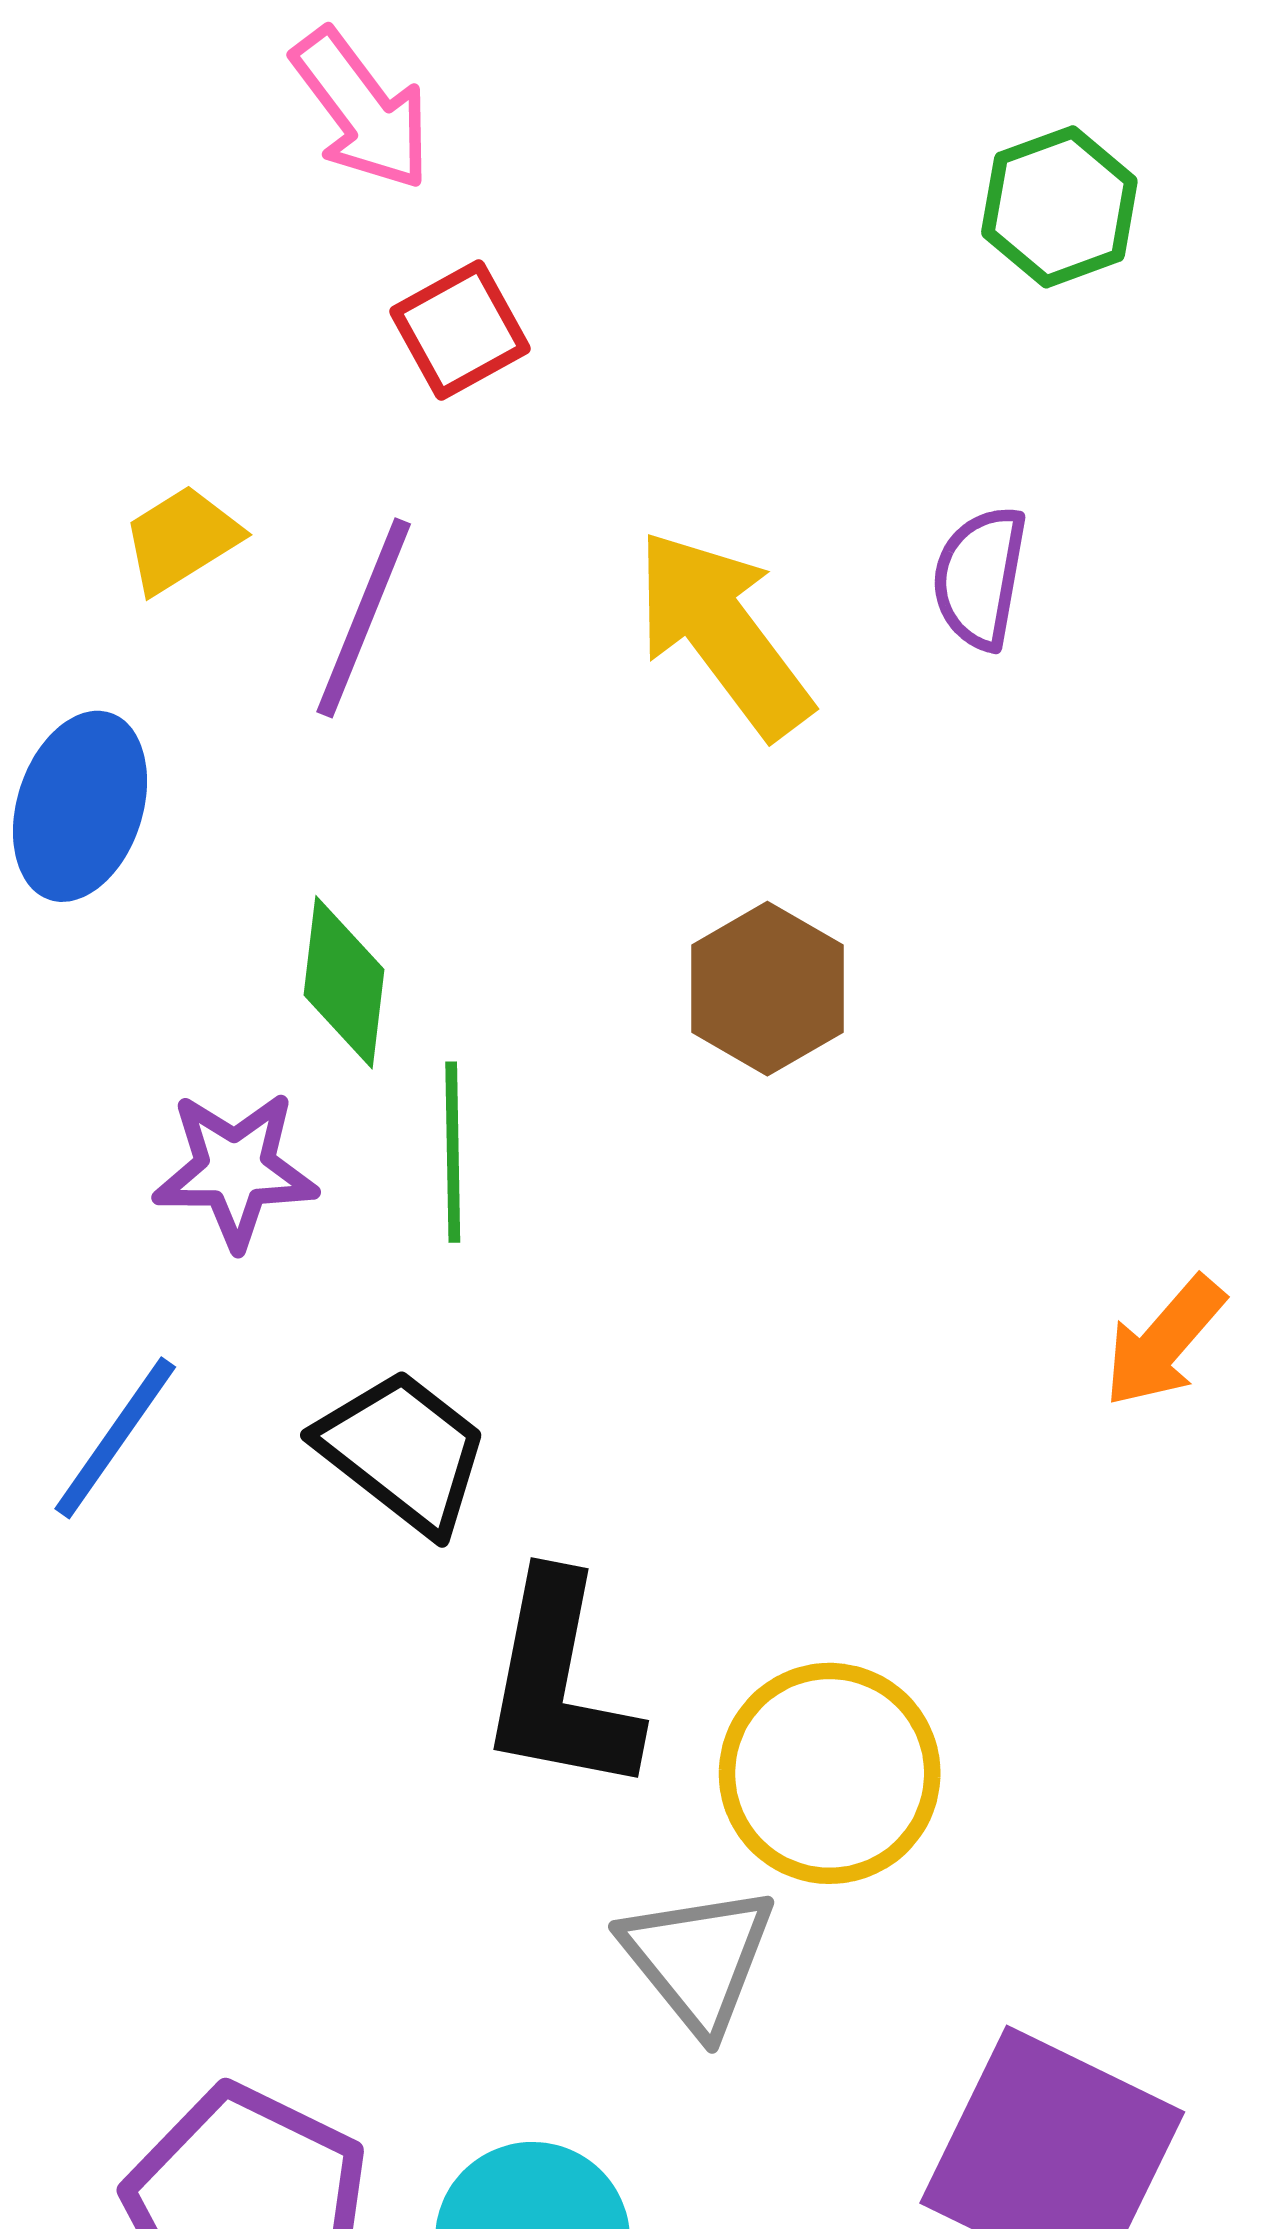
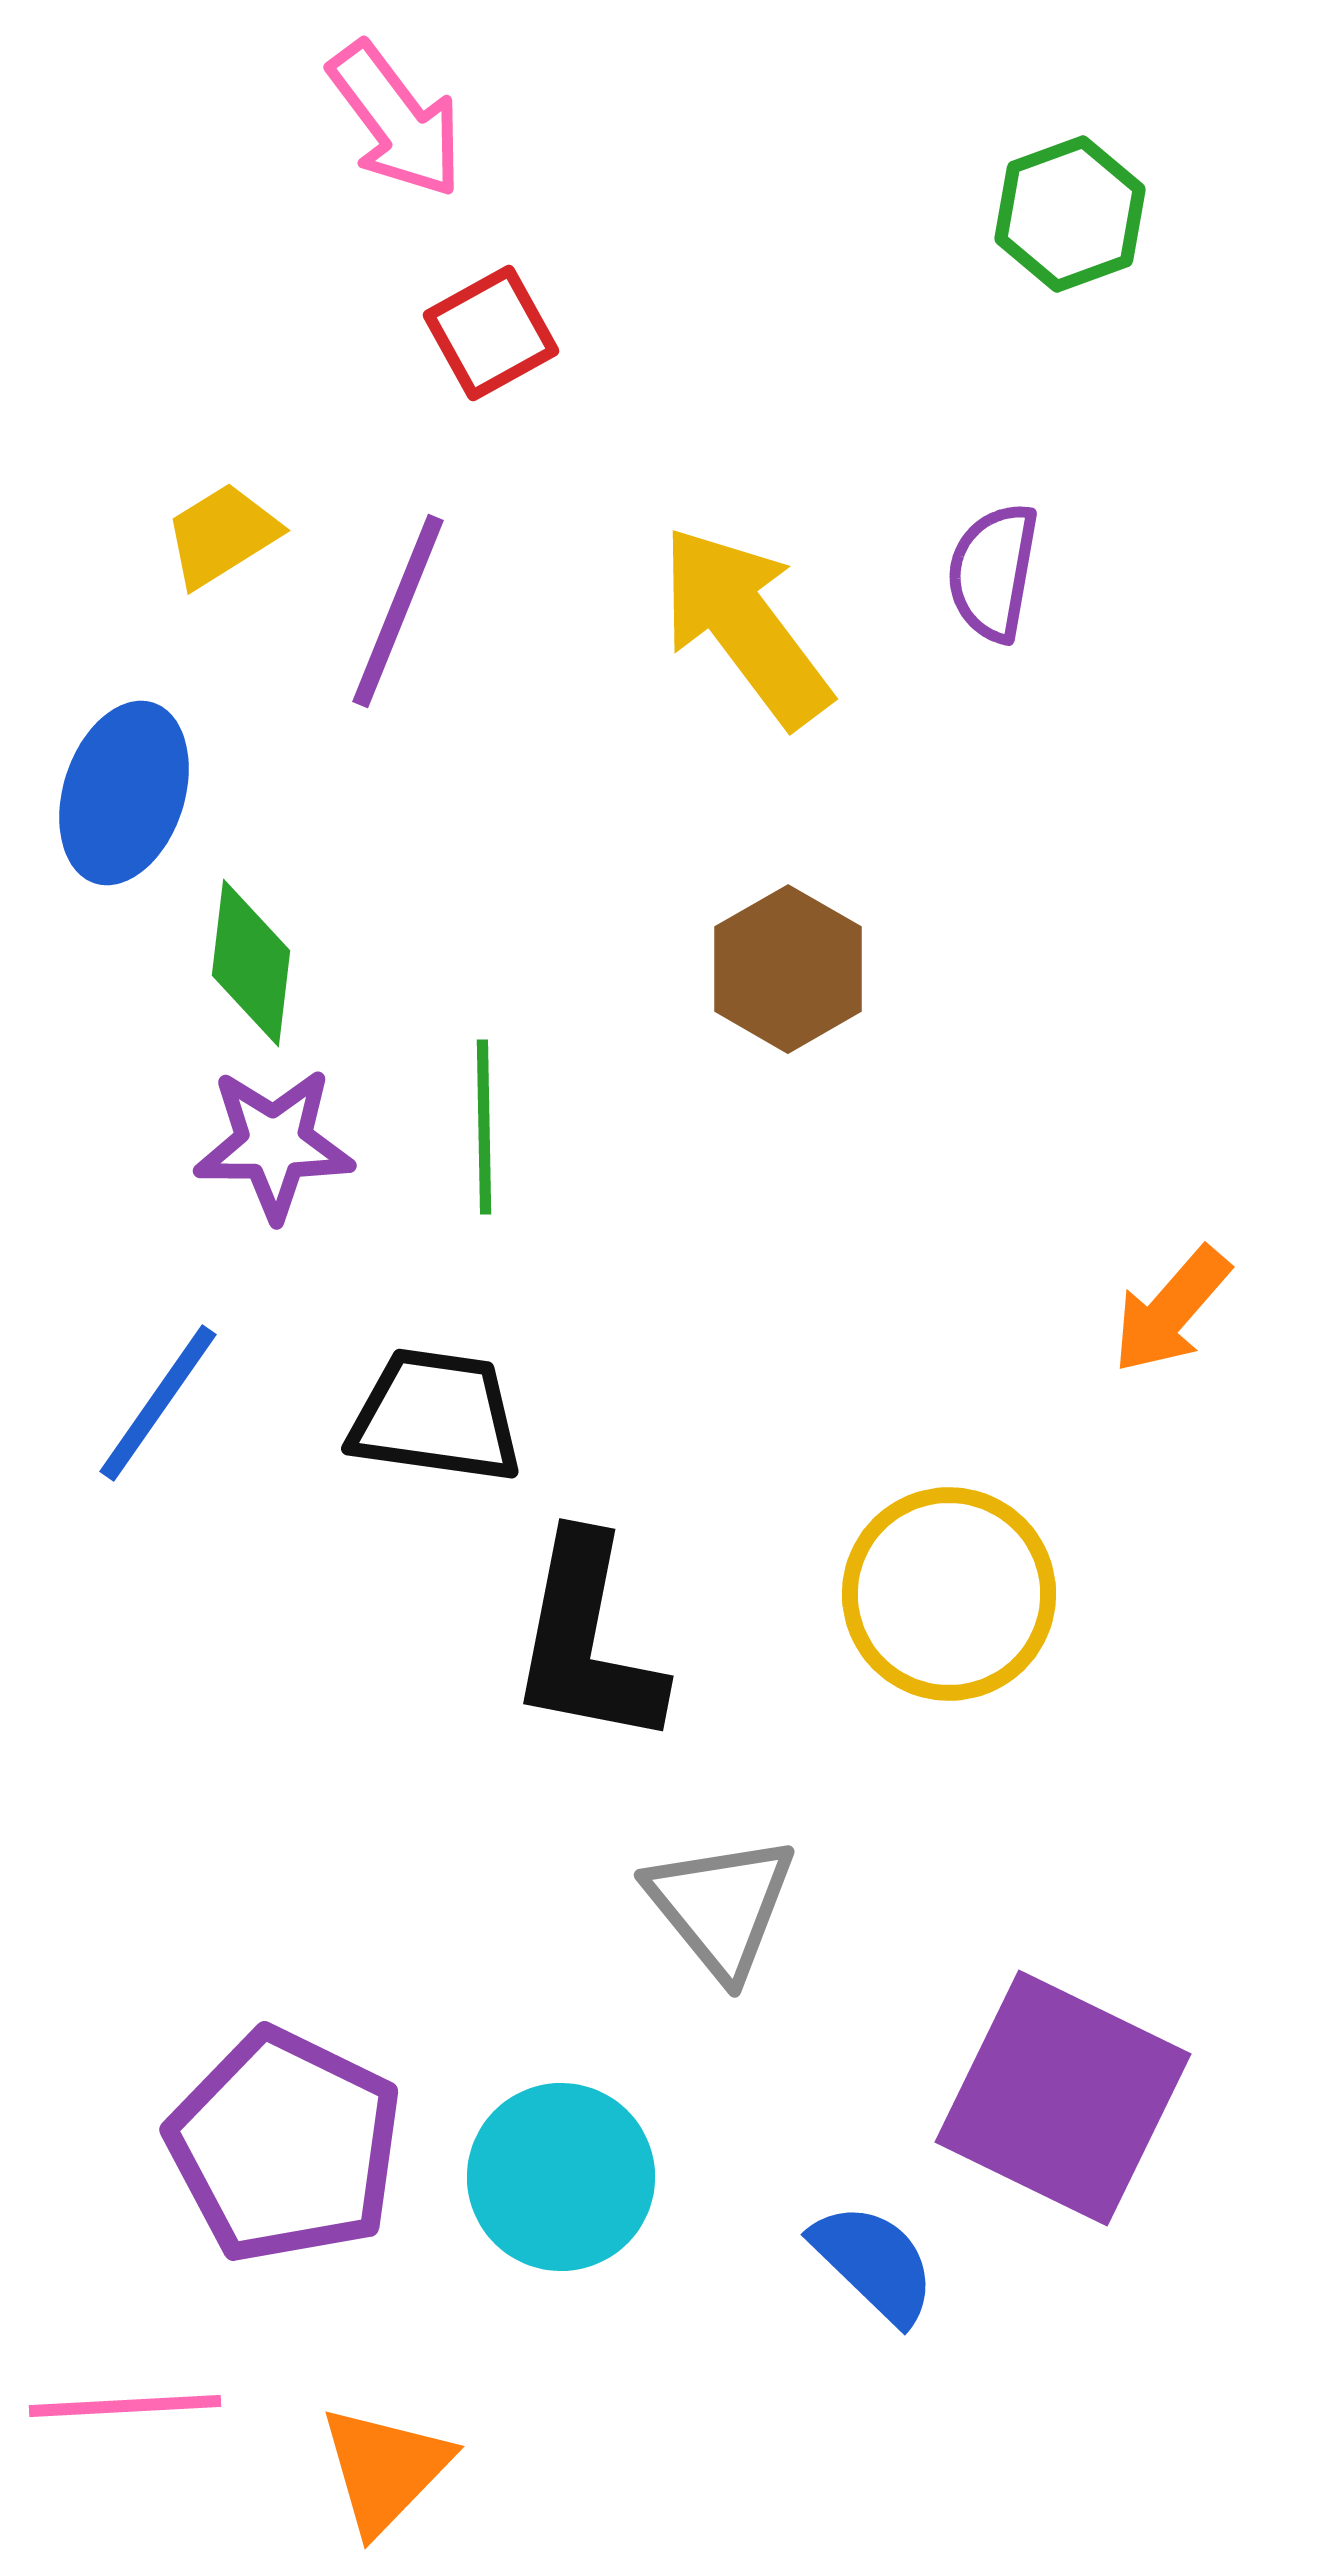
green diamond: (344, 982) -> (251, 963), moved
black trapezoid: (403, 1451) -> (436, 1416), turned -30
yellow circle: (830, 1773) -> (949, 1594), moved

